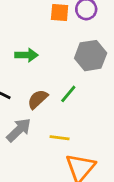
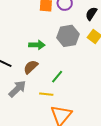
green arrow: (26, 55) -> (37, 45), moved
green line: (68, 94) -> (57, 77), moved

